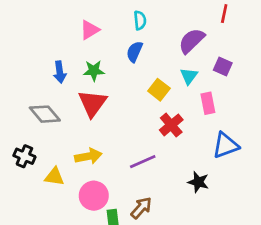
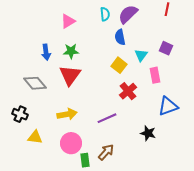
purple semicircle: (192, 41) -> (128, 14), moved
blue semicircle: (135, 52) -> (120, 37), moved, turned -35
yellow triangle: (54, 177) -> (35, 137), moved

